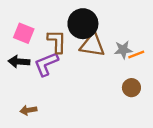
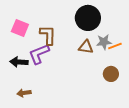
black circle: (83, 24) -> (88, 18), moved
brown triangle: (92, 45) -> (86, 47), moved, size x0.7
black arrow: (19, 62) -> (19, 62), moved

